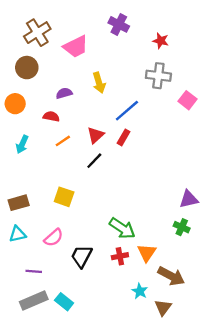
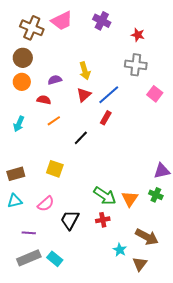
brown cross: (37, 33) -> (32, 28), turned -35
pink trapezoid: (76, 47) -> (62, 21), moved
pink square: (188, 100) -> (155, 94), moved
orange circle: (15, 104) -> (22, 82), moved
red triangle: (96, 135) -> (84, 95), moved
orange triangle: (147, 253) -> (130, 199), moved

